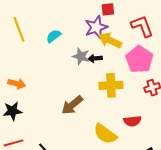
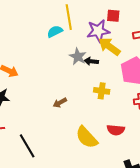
yellow line: (19, 29) -> (69, 17), moved
yellow cross: (111, 85) -> (102, 91), size x0.7
brown arrow: (72, 105) -> (60, 103), size x0.6

